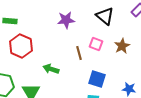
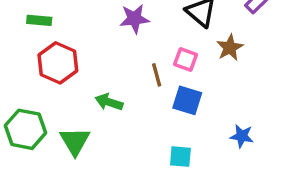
brown star: (122, 46) -> (230, 48), moved
blue square: (97, 79) -> (187, 100), moved

